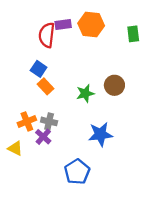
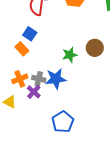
orange rectangle: (46, 86) -> (22, 49), moved
blue star: (100, 134) -> (56, 79), moved

